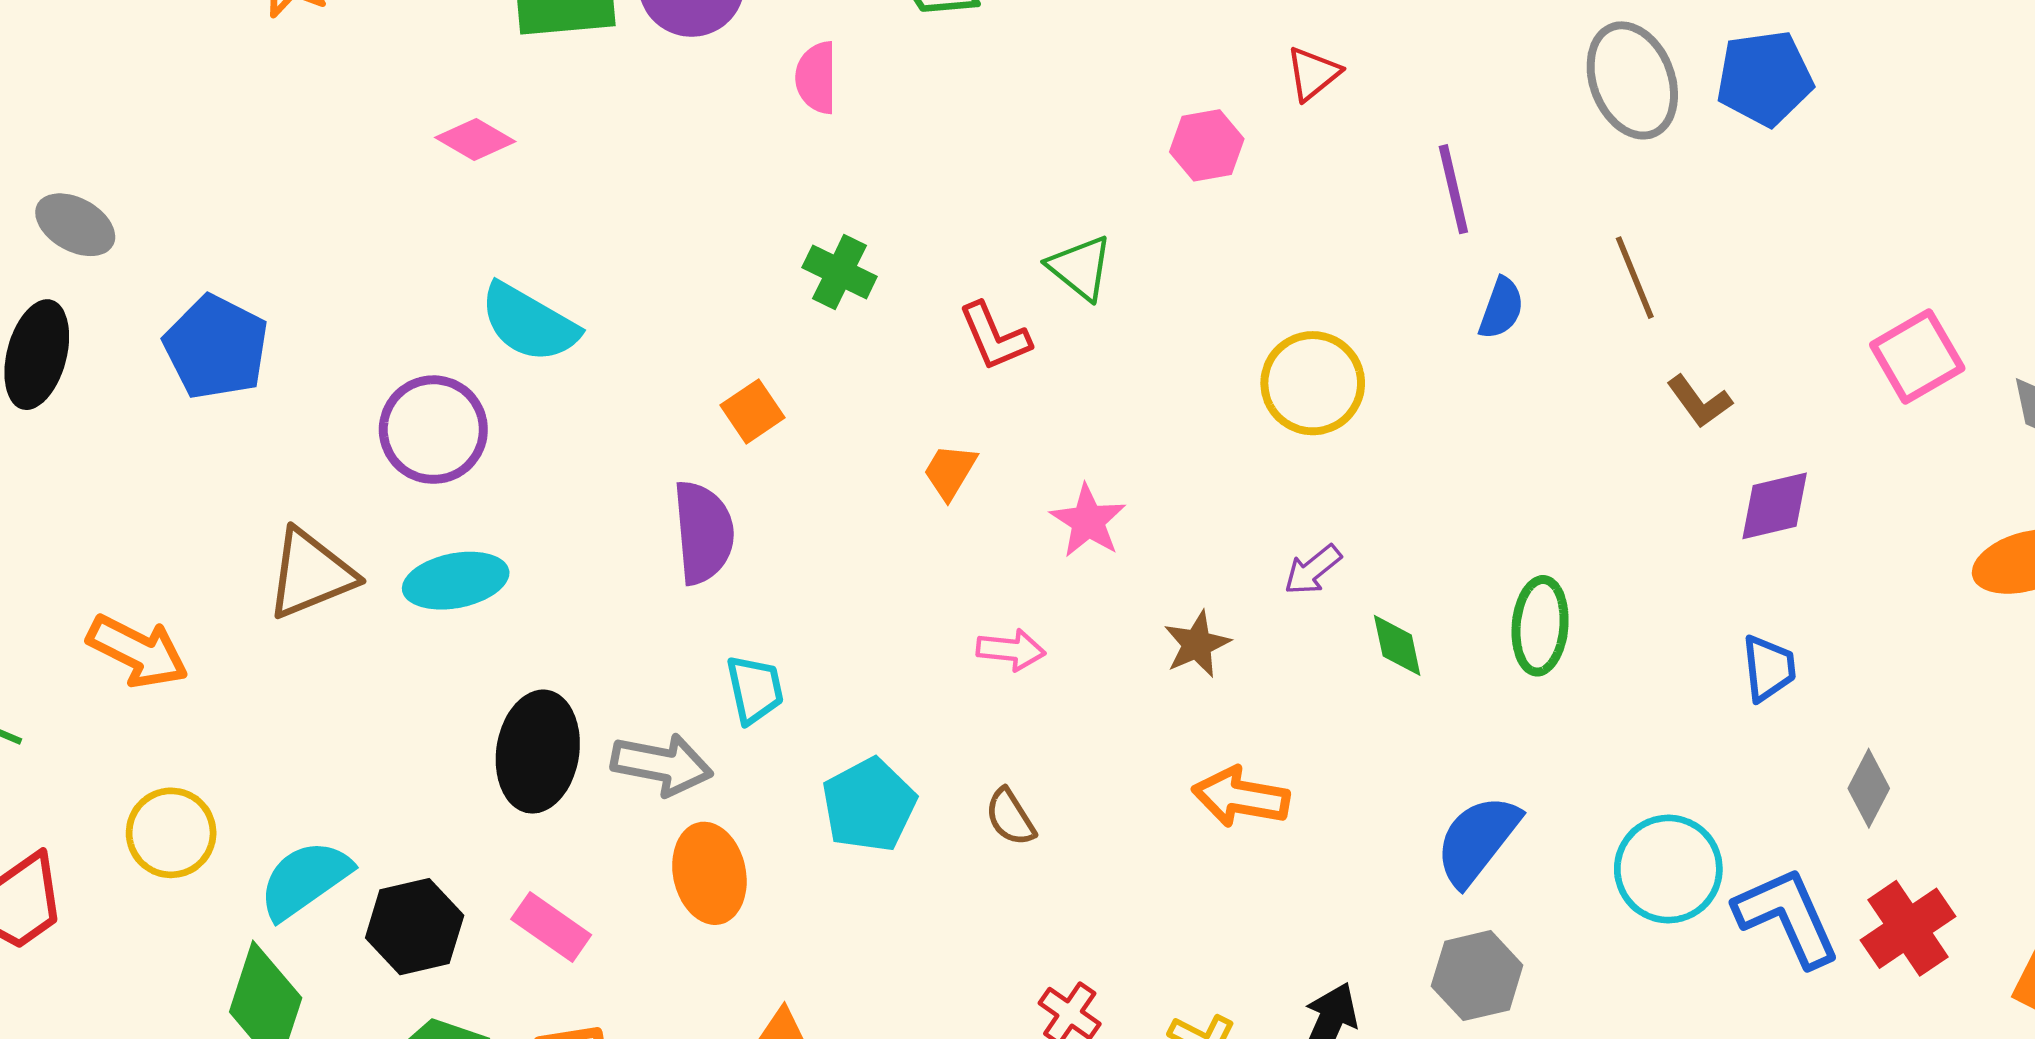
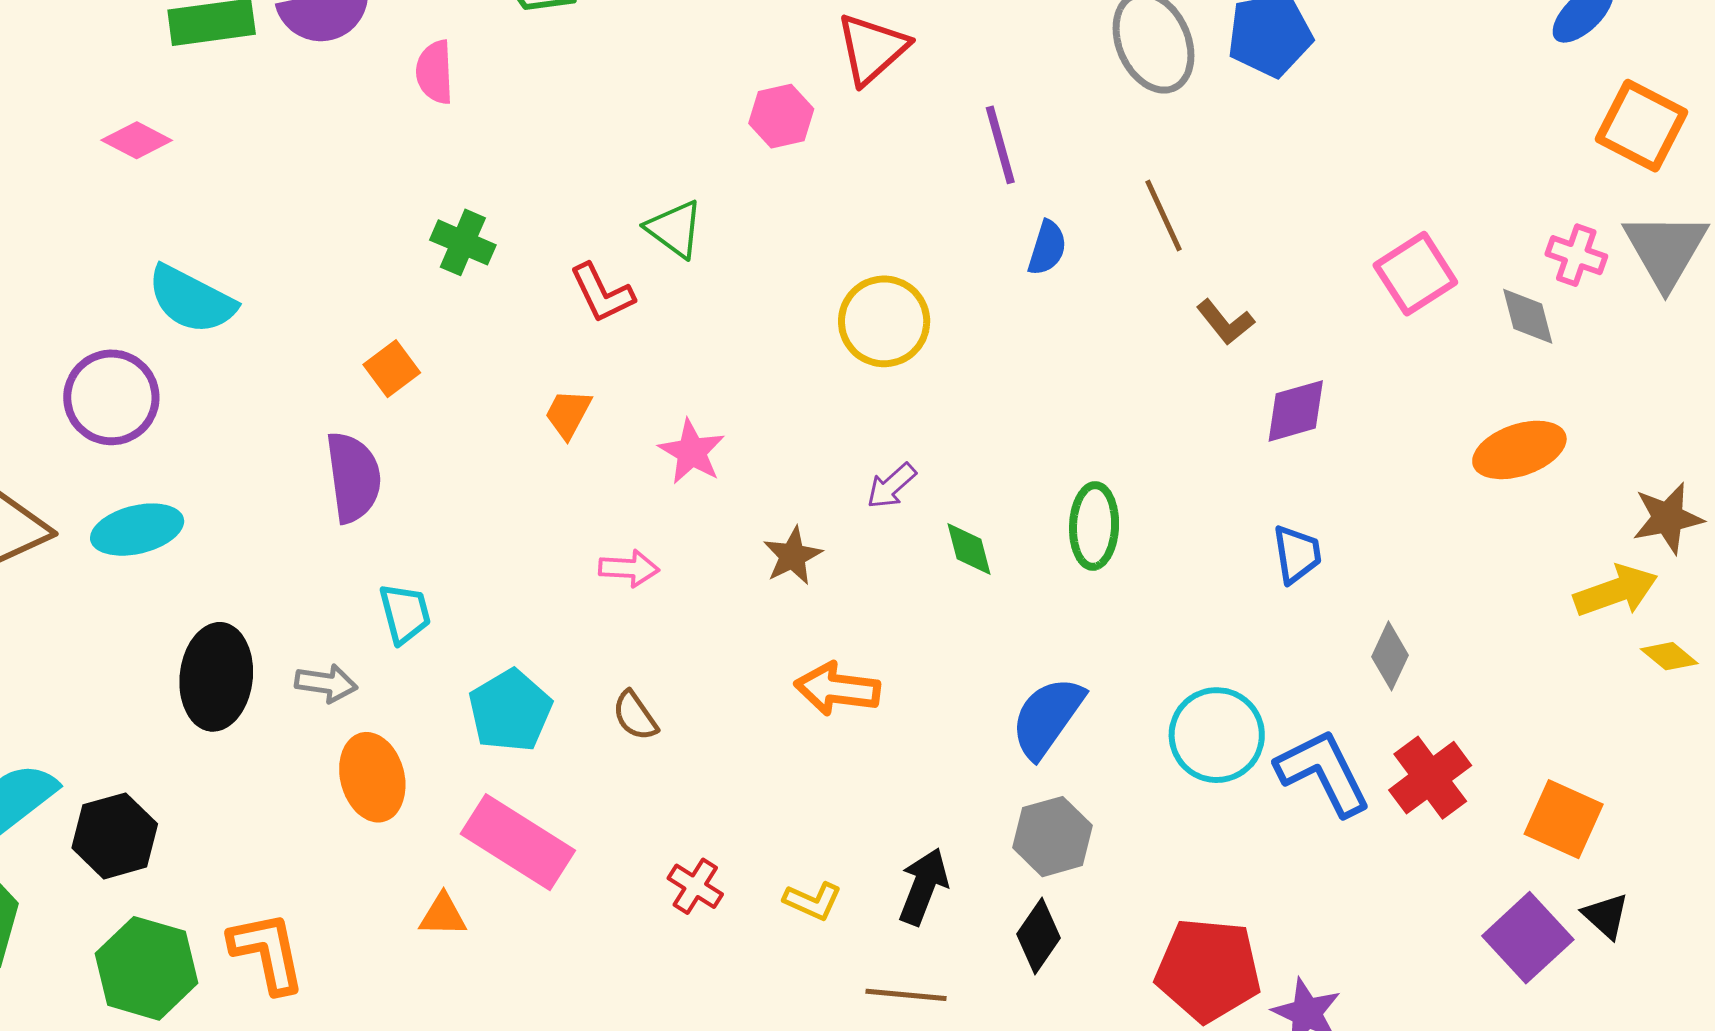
red triangle: (1313, 74) -> (872, 49), size x1.5
gray arrow: (662, 765) -> (326, 683), size x0.7
pink rectangle: (551, 927) -> (518, 842), moved, size x1.6

